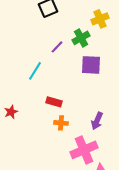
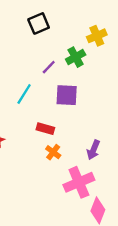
purple square: (91, 65) -> (67, 95), moved
orange cross: (61, 123) -> (53, 152), turned 32

